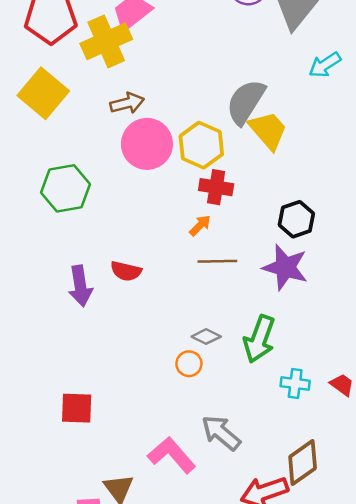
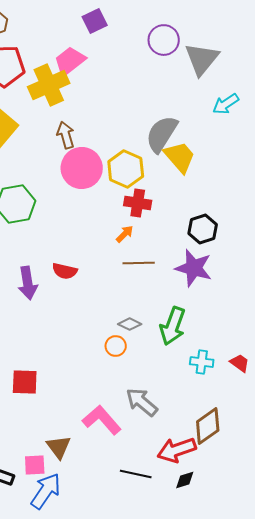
brown arrow: (127, 103) -> (66, 135), turned -92

